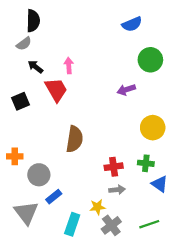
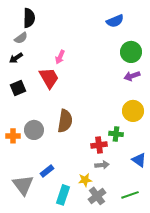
pink arrow: (69, 66) -> (60, 57), turned -152
black arrow: (35, 67) -> (16, 58), moved, turned -72
purple arrow: (126, 90) -> (132, 76), moved
green cross: (146, 163) -> (116, 134), moved
gray circle: (39, 175) -> (34, 130), moved

